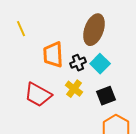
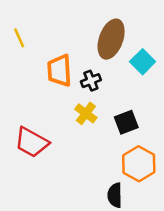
cyan square: (100, 64) -> (143, 62), moved
red trapezoid: (38, 95) -> (32, 142), moved

